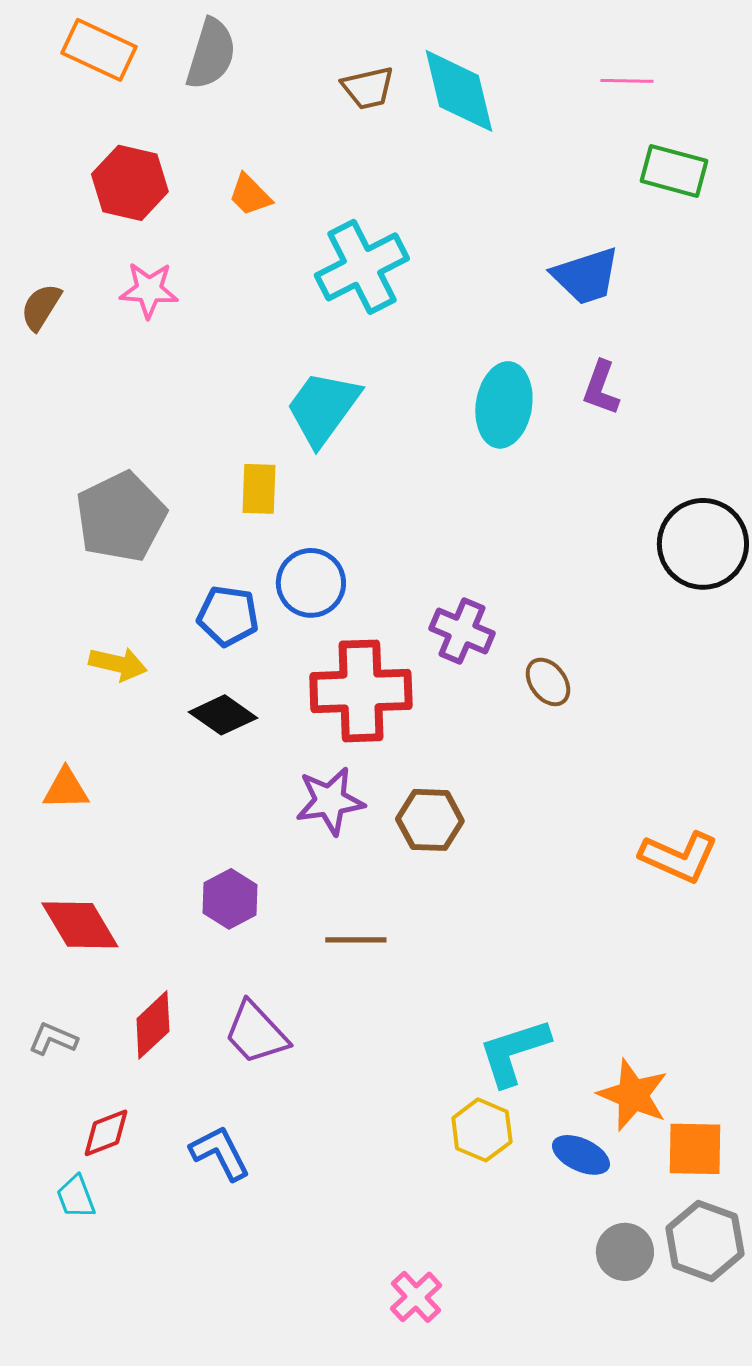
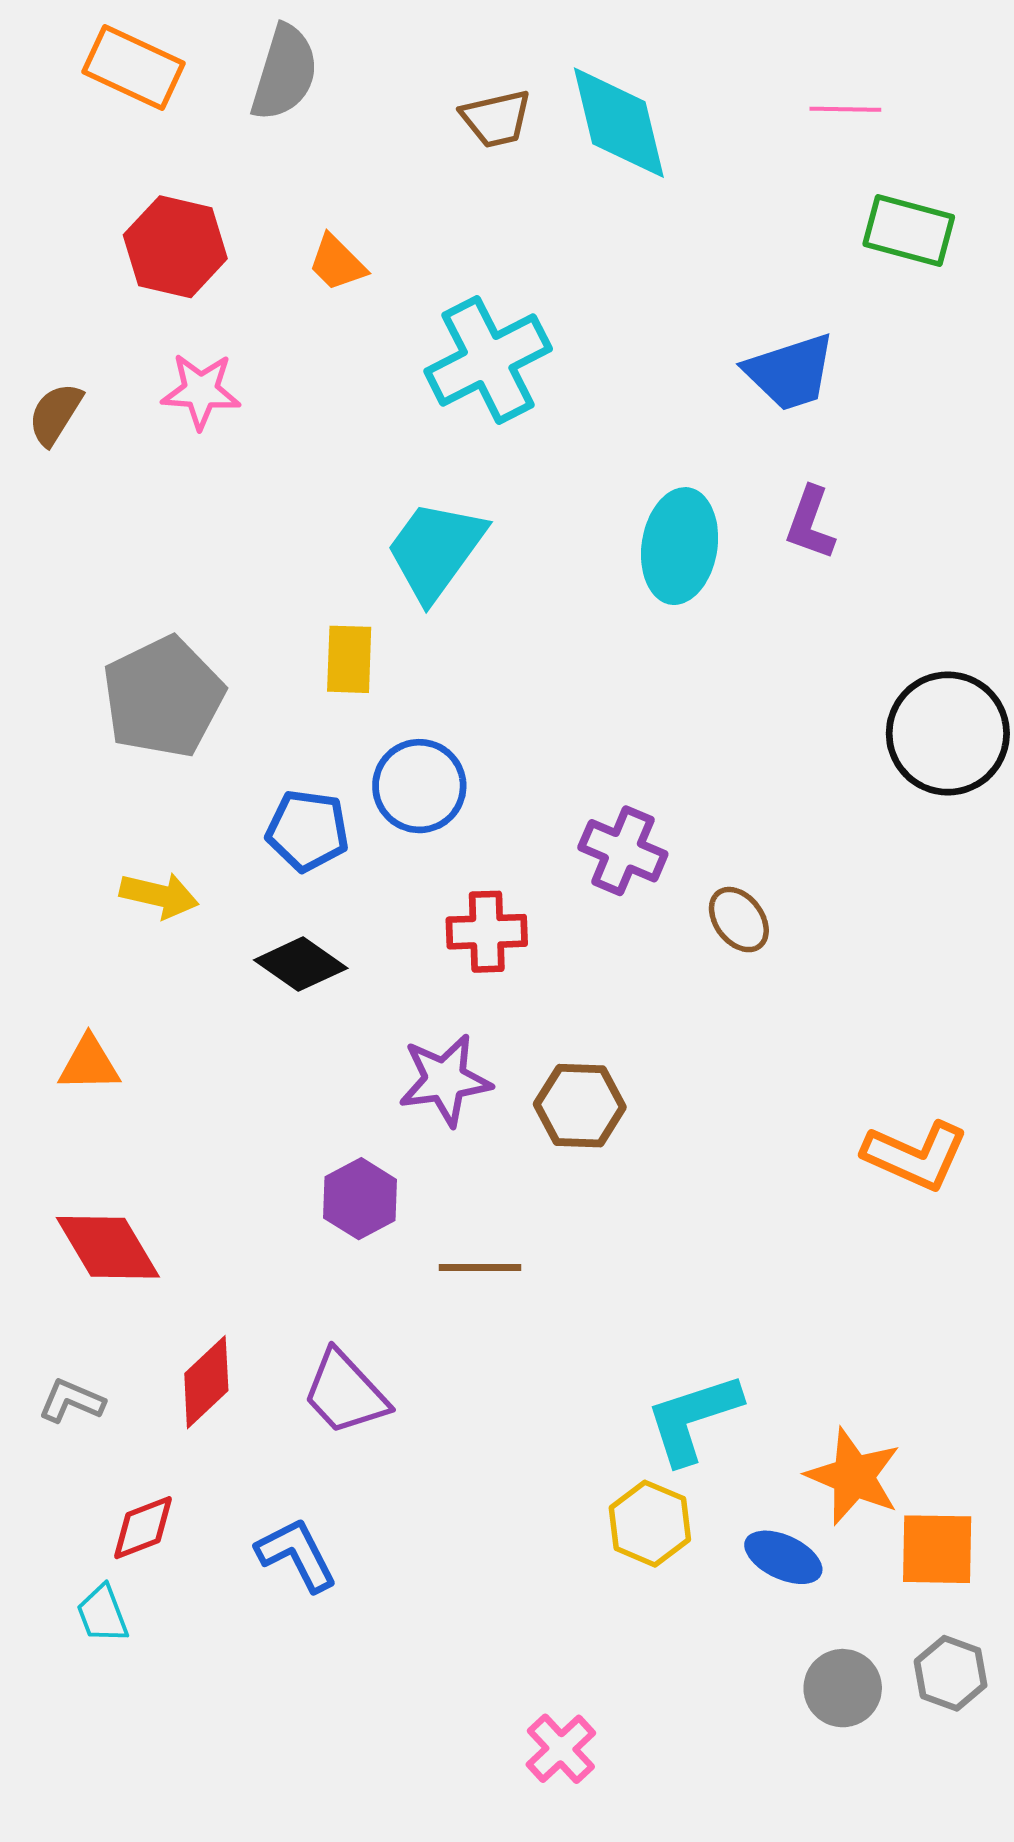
red cross: (361, 691) -> (487, 932), size x0.6
purple hexagon: (230, 899) -> (360, 1199), moved
gray hexagon: (705, 1241) -> (951, 1673), size x0.7

